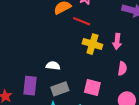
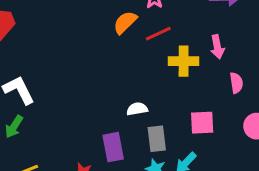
red line: (82, 21) -> (158, 34), turned -30
gray rectangle: (60, 89) -> (157, 139), turned -60

